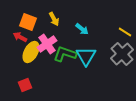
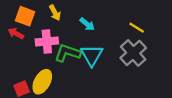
pink cross: (47, 44) -> (47, 41), turned 30
yellow ellipse: (31, 52) -> (42, 82), moved

